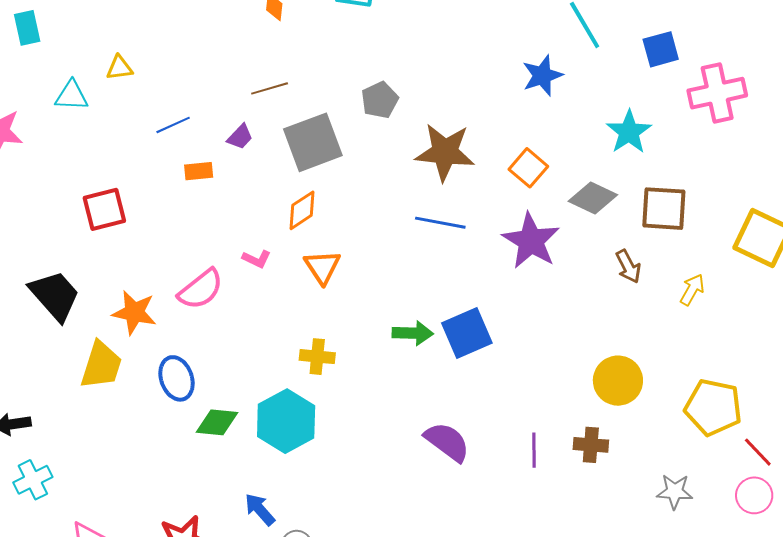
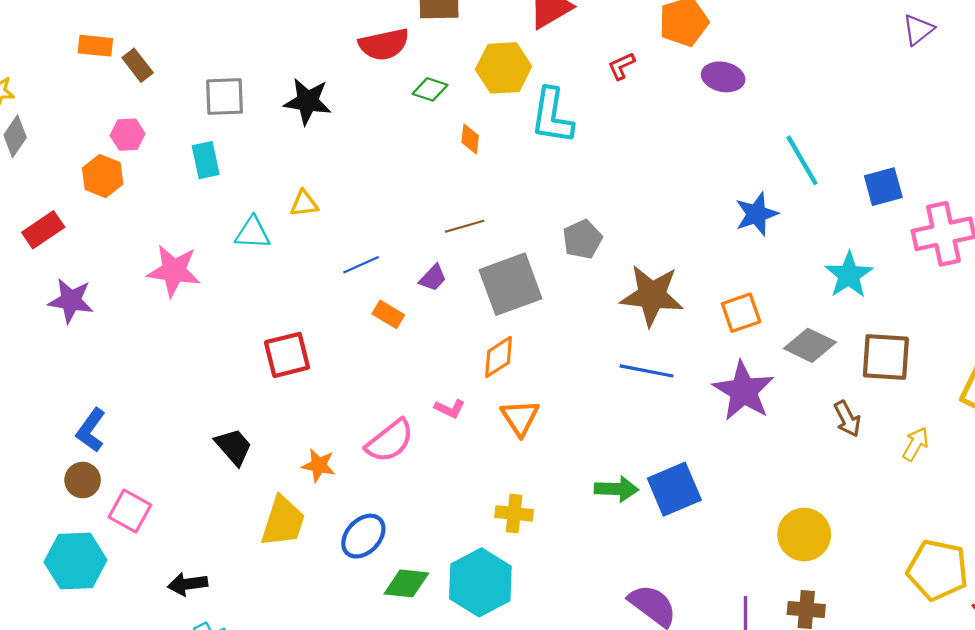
orange square: (528, 168) -> (741, 313), turned 30
orange rectangle: (199, 171) -> (388, 314), turned 36
black trapezoid: (55, 296) -> (234, 447), size x0.7
orange star: (134, 312) -> (319, 465), size x0.7
blue ellipse: (176, 378) -> (363, 536), turned 63
yellow circle: (618, 381) -> (804, 535), moved

